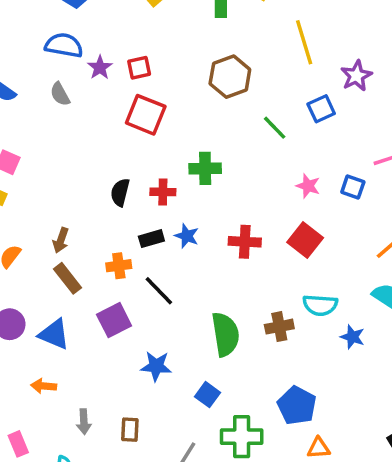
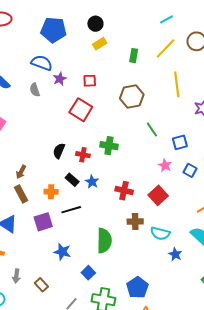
red square: (139, 68) -> (90, 81), moved
blue square: (321, 109) -> (180, 142), moved
black rectangle: (151, 239) -> (72, 180), turned 48
black line: (159, 291) -> (71, 210), turned -72
brown cross: (279, 327) -> (135, 222), moved
brown rectangle: (130, 430) -> (41, 285), turned -56

